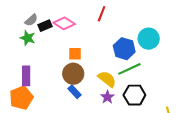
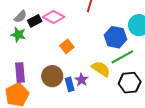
orange square: (75, 54) -> (67, 46), turned -32
brown circle: (73, 74) -> (52, 76), moved
blue rectangle: (75, 92) -> (70, 84), turned 32
purple star: (107, 97) -> (81, 80), moved

